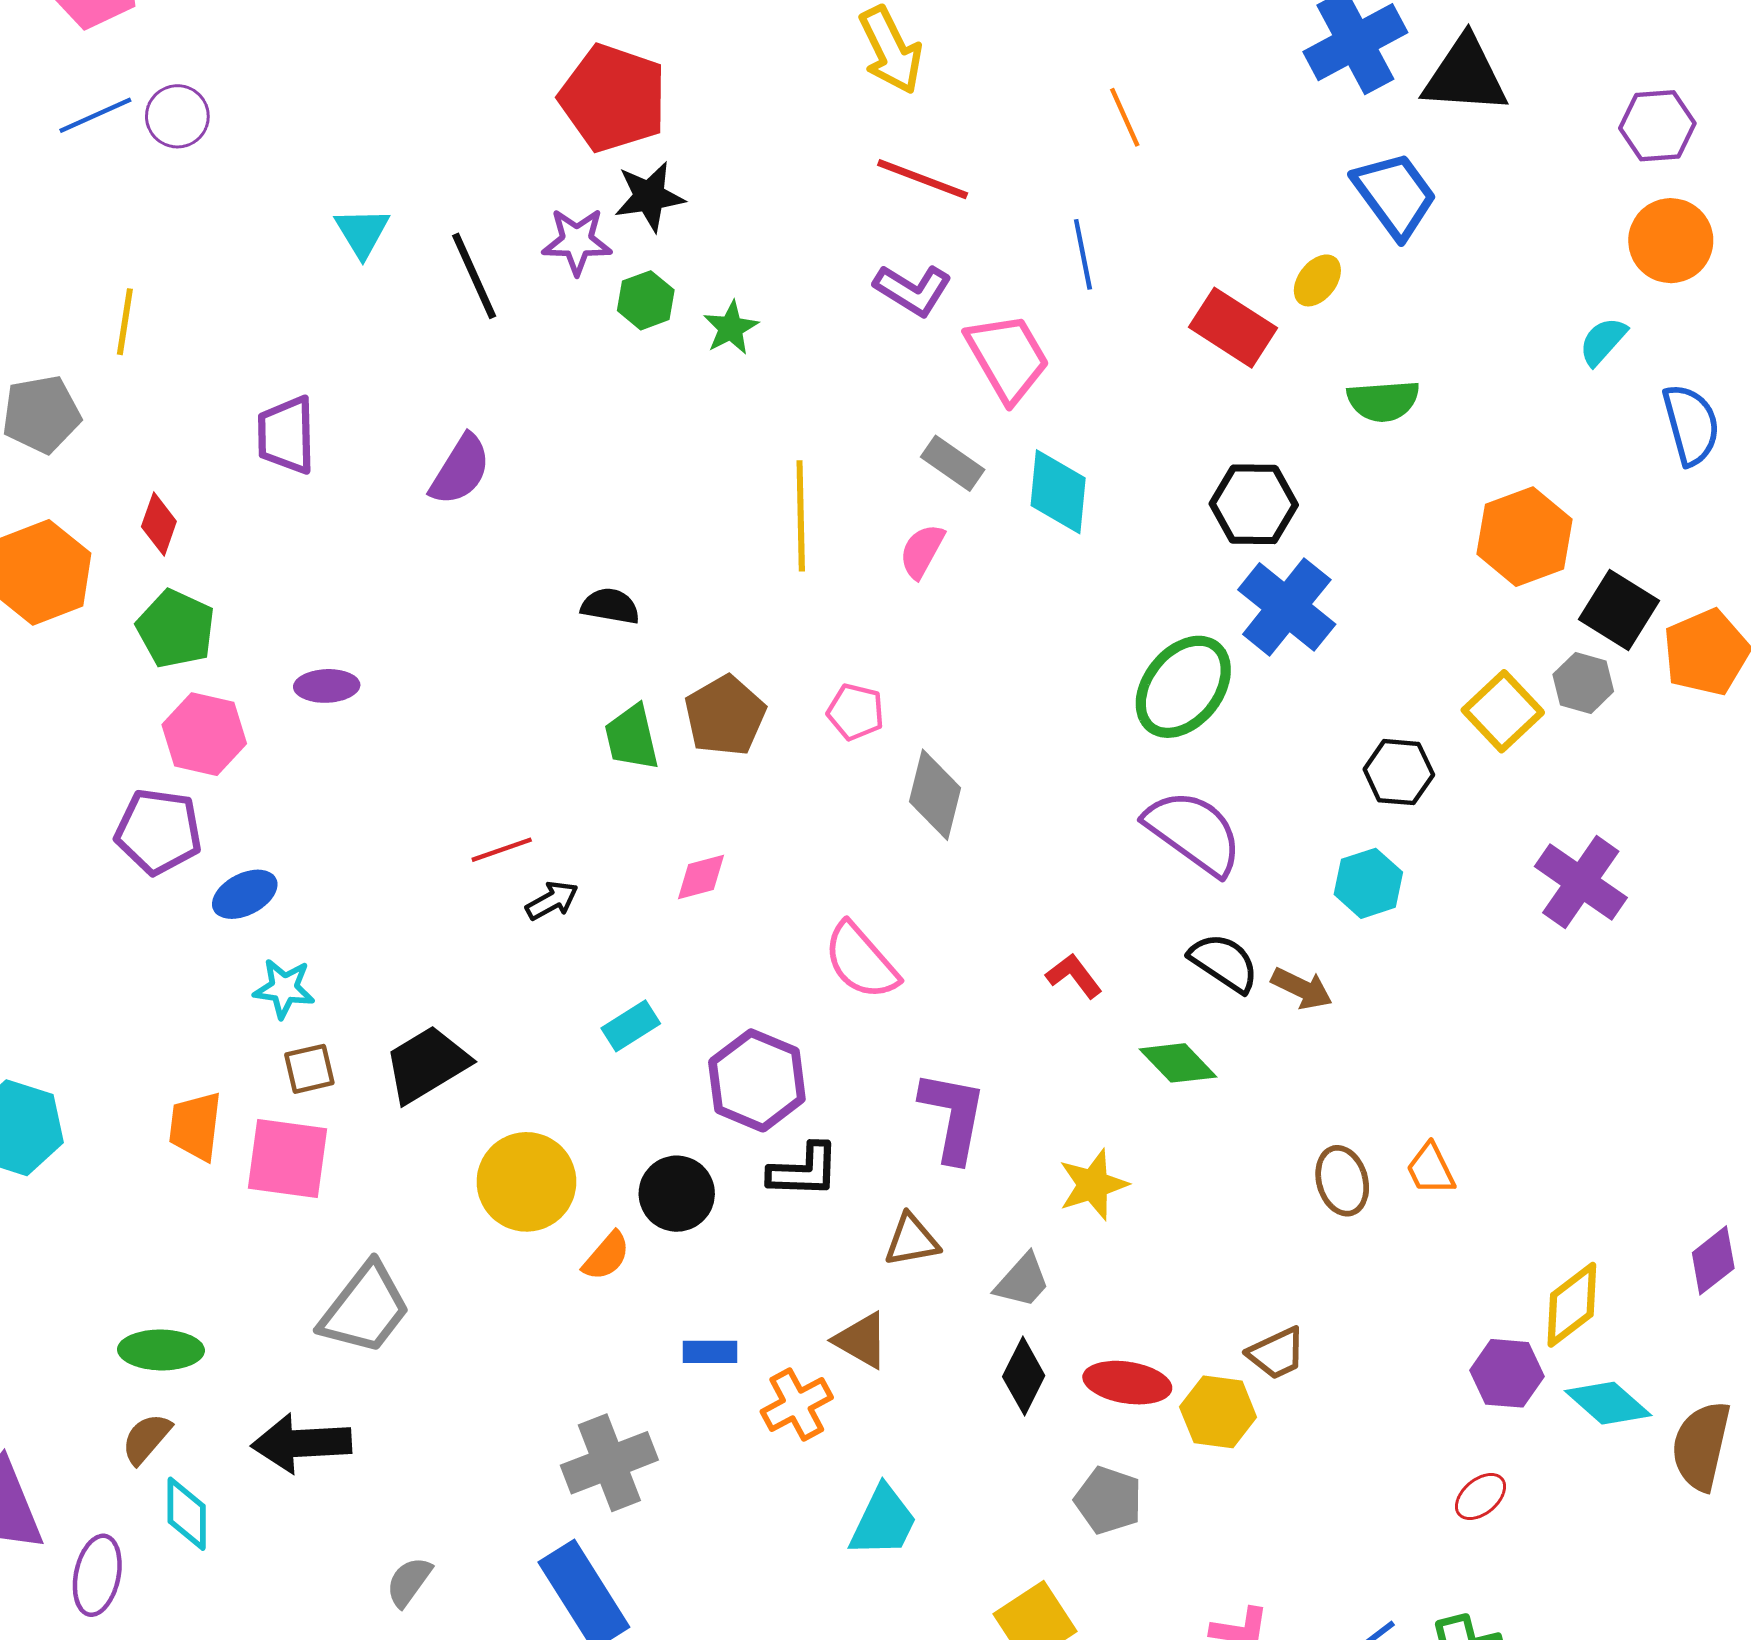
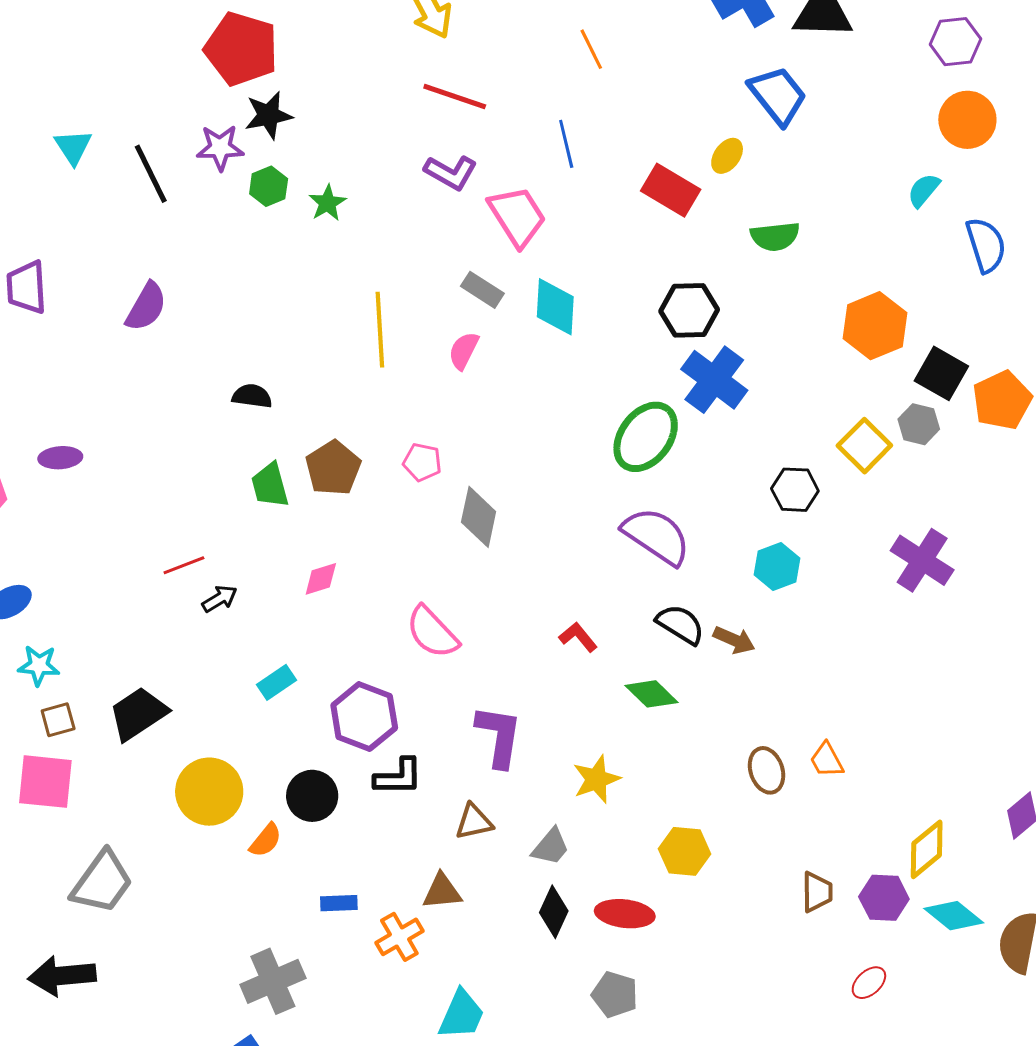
brown triangle: (861, 1340) -> (442, 891), turned -33
brown trapezoid: (1277, 1353) -> (817, 892), moved, turned -63
yellow hexagon: (1218, 1412) -> (685, 851), moved

